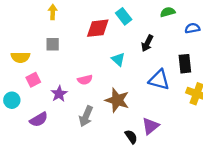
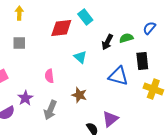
green semicircle: (168, 12) -> (126, 38), moved
blue semicircle: (192, 28) -> (149, 28), turned -40
pink semicircle: (85, 80) -> (49, 76), turned 96
purple star: (59, 94) -> (25, 98), moved
brown star: (117, 100) -> (79, 95), size x0.7

